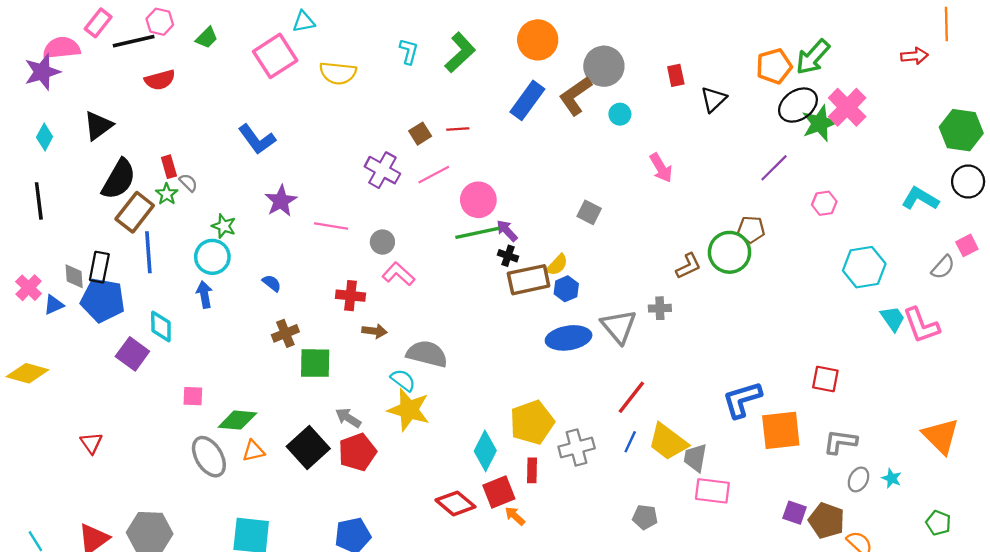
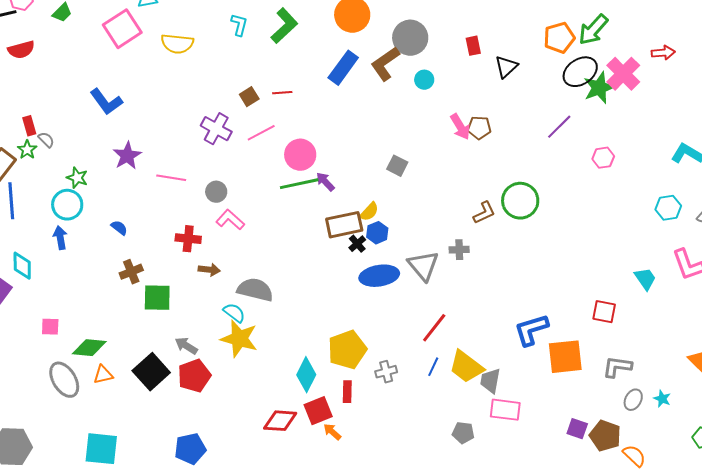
red arrow: (914, 56) -> (663, 53), moved
brown pentagon: (751, 229) -> (479, 128), moved
black cross: (508, 256) -> (357, 244), moved, turned 30
cyan hexagon: (864, 267) -> (668, 208), moved, size x0.7
cyan trapezoid: (893, 319) -> (645, 279), moved
gray cross: (577, 448) -> (386, 372), size x0.7
red diamond: (456, 503) -> (280, 421), turned -36
gray pentagon: (645, 517) -> (463, 433), moved

